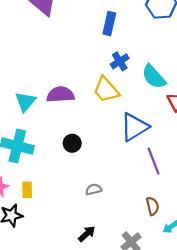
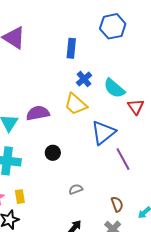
brown semicircle: (153, 206) -> (117, 204), moved

